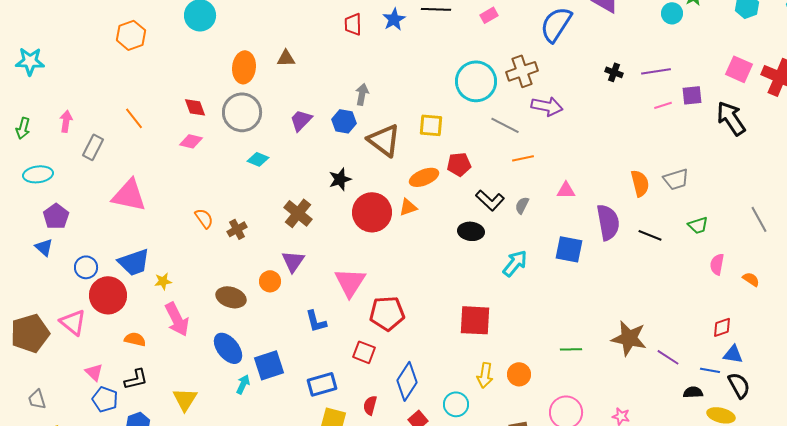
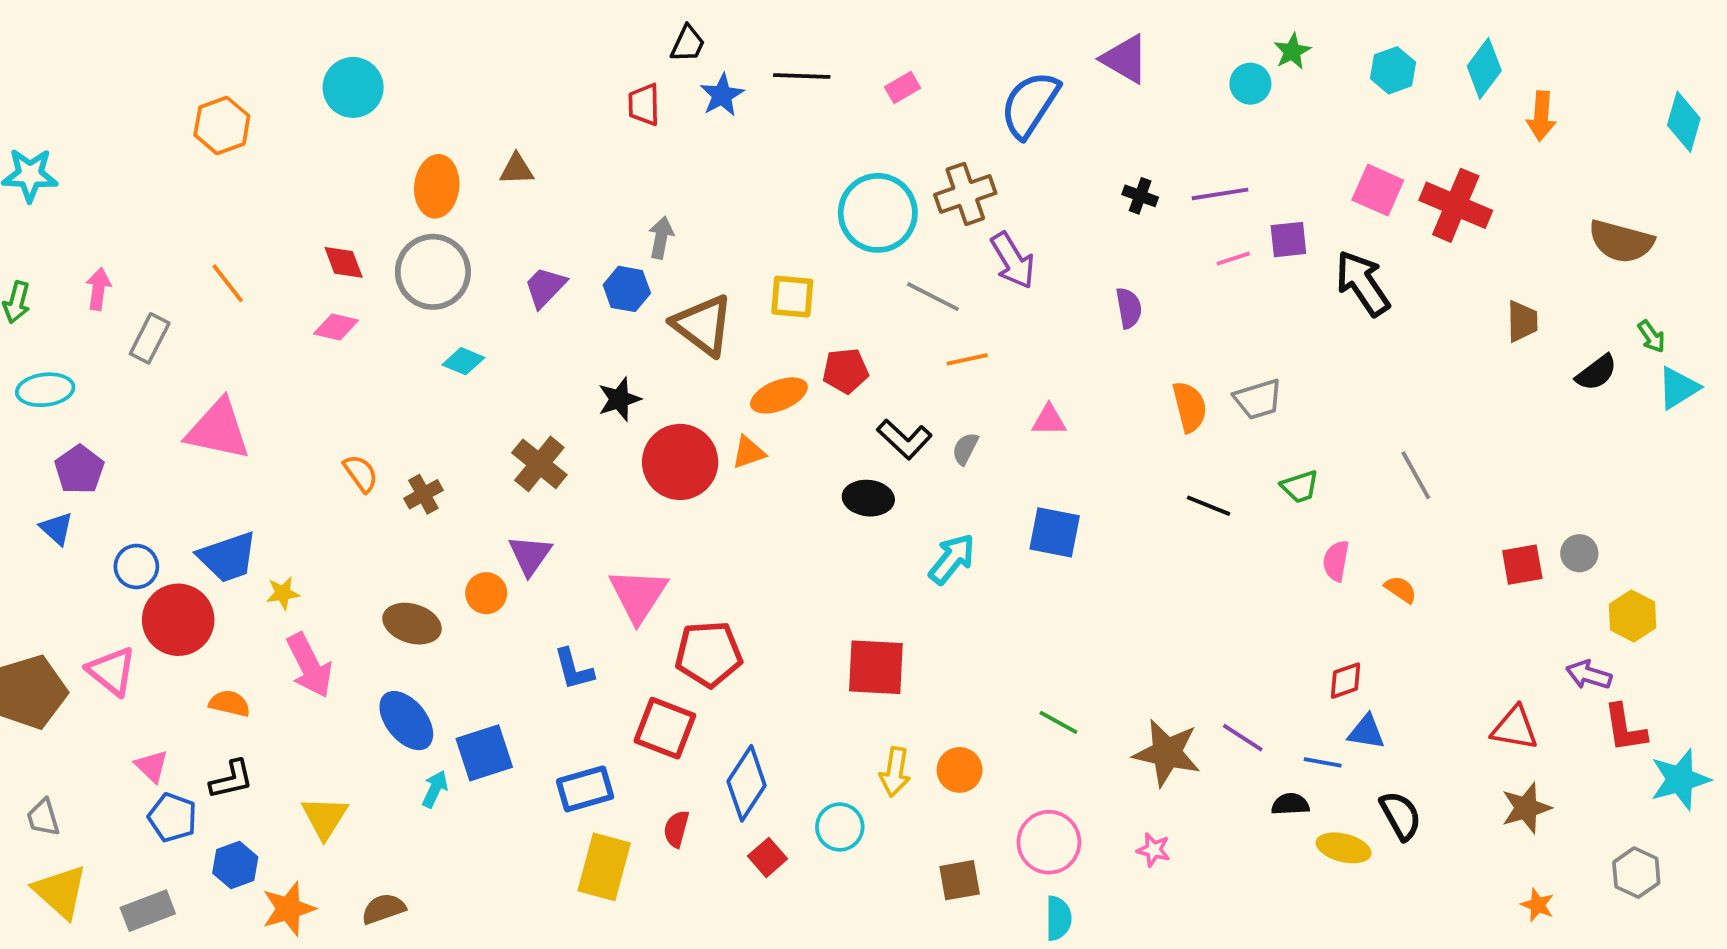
purple arrow: (547, 106) -> (1013, 260), turned 48
purple semicircle: (608, 222) -> (1129, 308), moved, size x0.6
brown star: (629, 338) -> (1167, 753), moved
green line: (571, 349) -> (1058, 722), turned 30
red square: (364, 352) -> (665, 728), size x1.4
black semicircle: (739, 385) -> (1401, 816), moved

